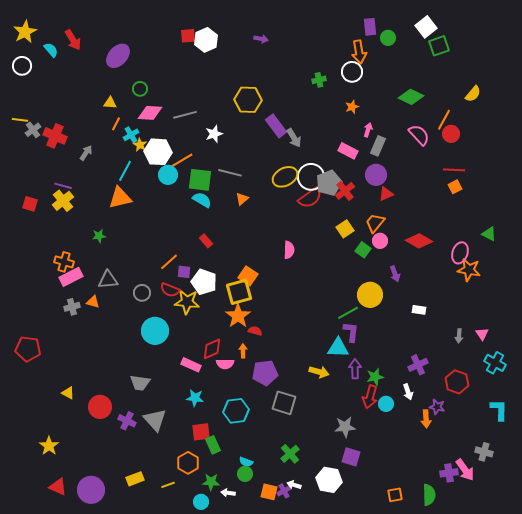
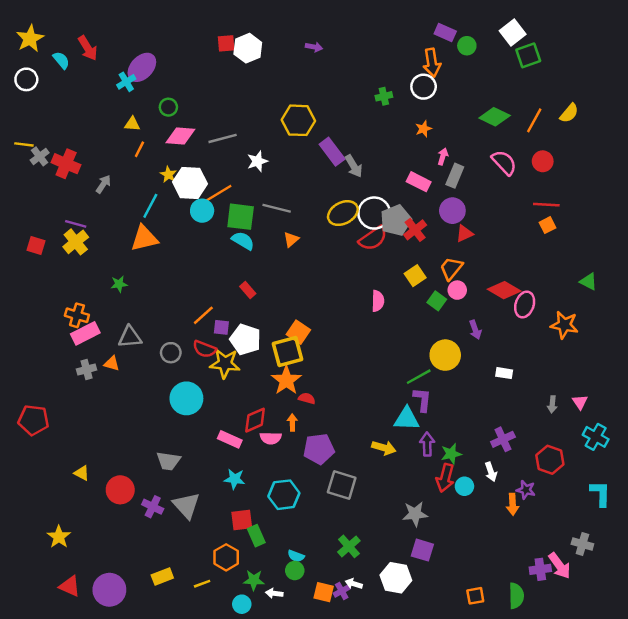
purple rectangle: (370, 27) -> (445, 32), turned -60
orange line: (444, 120) -> (534, 120), moved
cyan cross: (131, 135) -> (126, 82), moved
pink semicircle: (289, 250) -> (378, 301), moved
pink ellipse: (460, 253) -> (525, 305), moved

